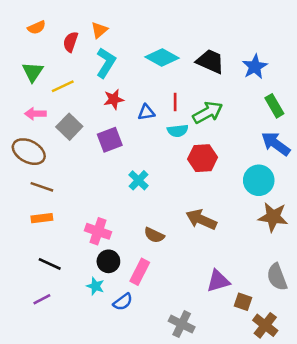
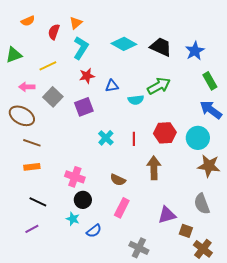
green triangle: (33, 72) -> (14, 55), moved, turned 36
red line: (175, 102) -> (134, 139), moved
red hexagon: (203, 158) -> (165, 133), moved
brown arrow: (201, 220) -> (154, 168), turned 65
pink rectangle: (140, 272) -> (122, 208), moved
gray semicircle: (277, 277) -> (202, 204), moved

